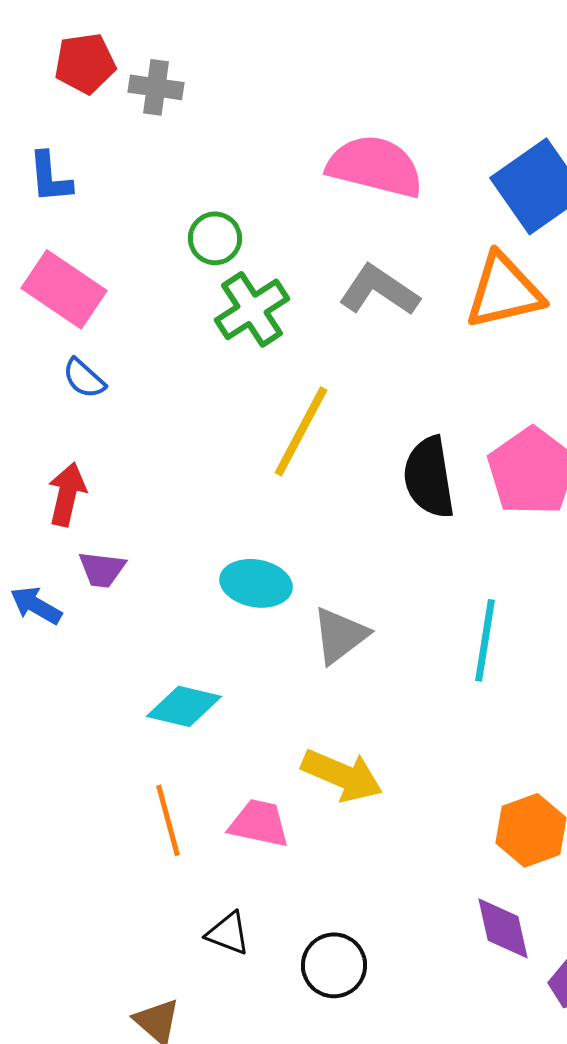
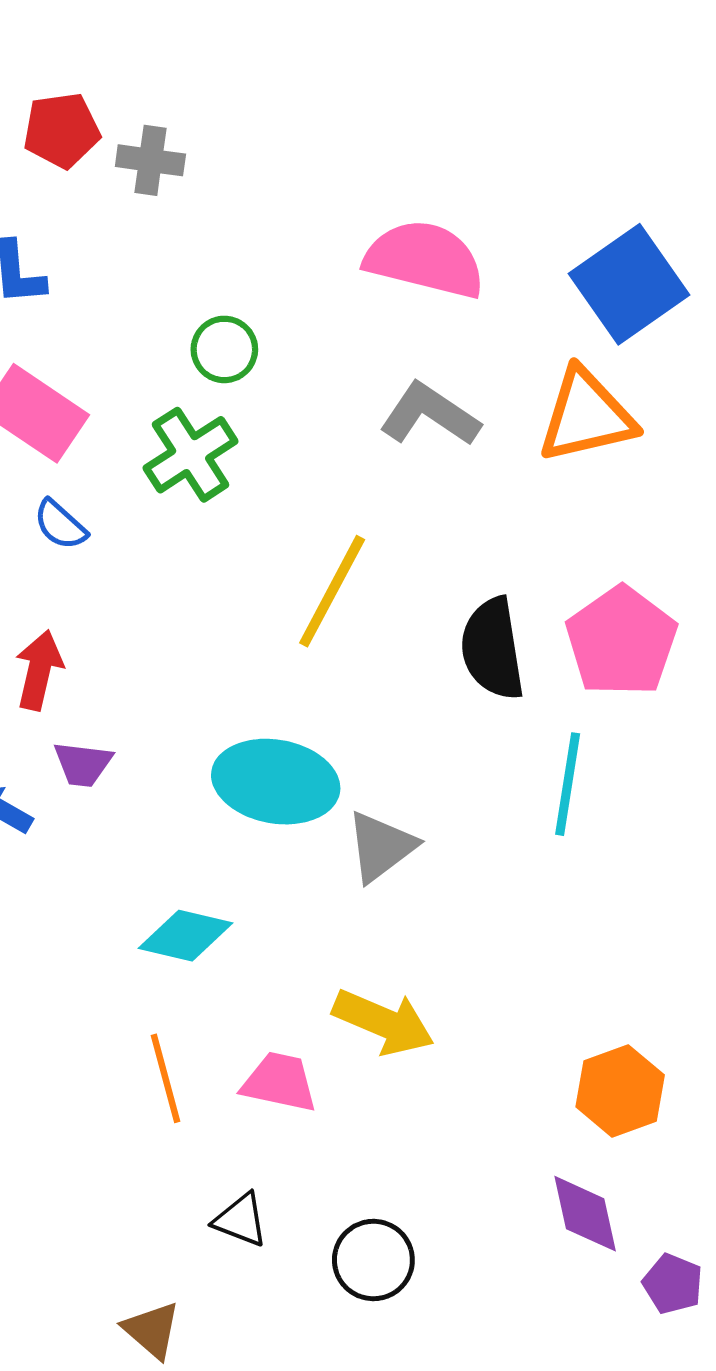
green cross: (252, 309) -> (191, 455), moved
cyan ellipse: (256, 583) -> (276, 782), size x1.4
cyan line: (485, 640) -> (568, 784), moved

